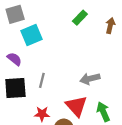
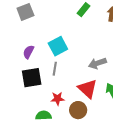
cyan square: (31, 35) -> (58, 46), moved
purple semicircle: (14, 59) -> (28, 52), turned -96

